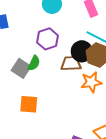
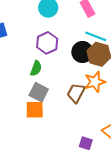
brown trapezoid: (71, 64) -> (76, 93), moved, turned -55
gray square: (21, 68) -> (39, 92), moved

